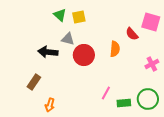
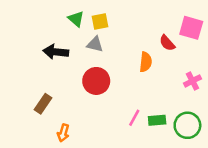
gray triangle: (68, 39) -> (95, 44), moved
black arrow: (48, 52) -> (56, 52), moved
red circle: (84, 55) -> (96, 81), moved
green rectangle: (124, 103) -> (157, 120), moved

